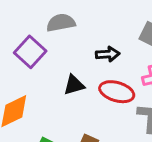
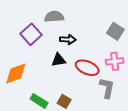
black arrow: (108, 54) -> (68, 39), moved

